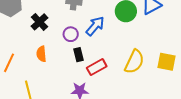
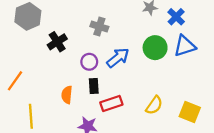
orange semicircle: (41, 54) -> (67, 95), moved
yellow semicircle: (134, 62) -> (154, 105), size x0.7

